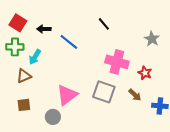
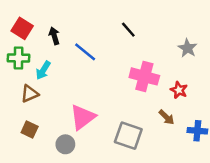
black arrow: (44, 29) -> (54, 36), turned 72
gray square: (104, 92) -> (128, 136), moved
brown square: (24, 105) -> (30, 130), turned 32

